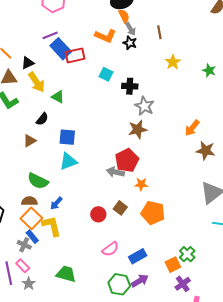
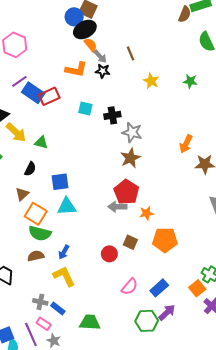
cyan triangle: (68, 161) -> (67, 206), turned 30
orange square: (31, 218) -> (36, 214), moved
blue rectangle: (32, 237) -> (58, 309), moved

